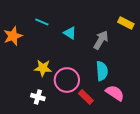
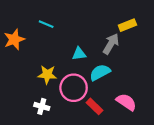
yellow rectangle: (126, 23) -> (127, 25), moved, turned -49
cyan triangle: (70, 33) -> (79, 54), moved, turned -40
cyan semicircle: (102, 71) -> (100, 72), moved, turned -114

